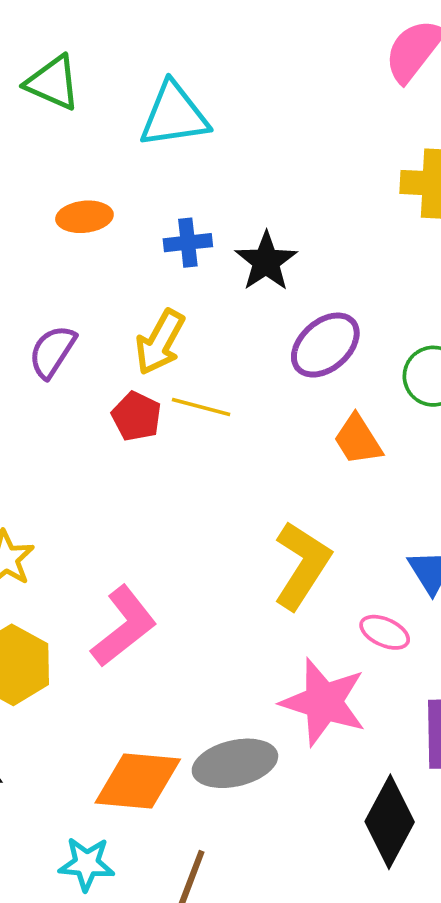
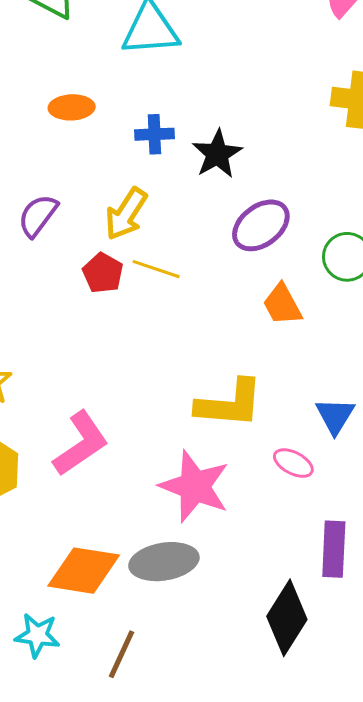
yellow L-shape: (302, 565) -> (230, 404), turned 58
pink star: (324, 702) -> (195, 486), moved

